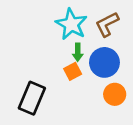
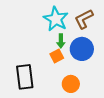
orange circle: (115, 94) -> (71, 84), moved
black rectangle: (32, 98) -> (25, 77), turned -30

